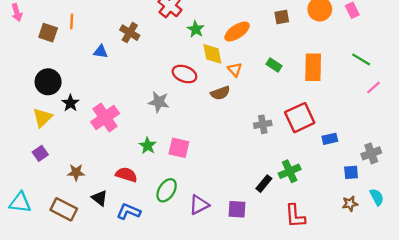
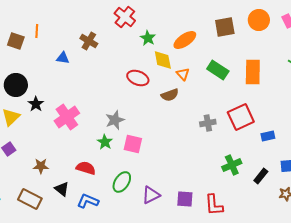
brown square: (282, 17) -> (225, 27), size x1.5
green rectangle: (274, 65) -> (218, 70), size x1.5
gray star: (159, 102) -> (115, 120), moved, turned -30
black rectangle: (264, 184) -> (261, 176), moved
red L-shape: (295, 216) -> (214, 205), moved

